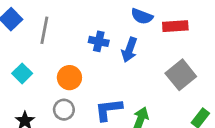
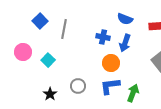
blue semicircle: (142, 16) -> (125, 19), moved
orange circle: (69, 78) -> (111, 63), moved

